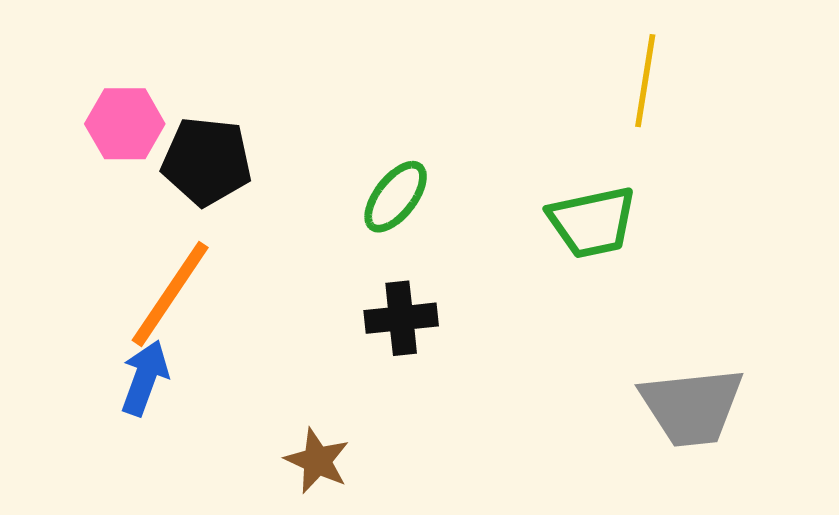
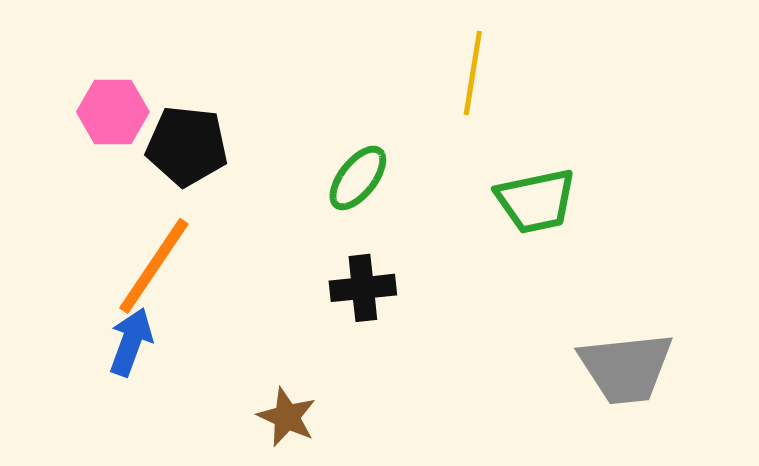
yellow line: (645, 81) -> (473, 73), moved

